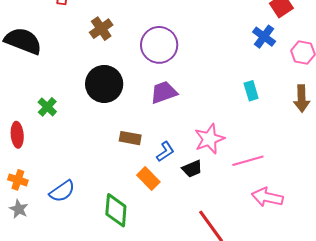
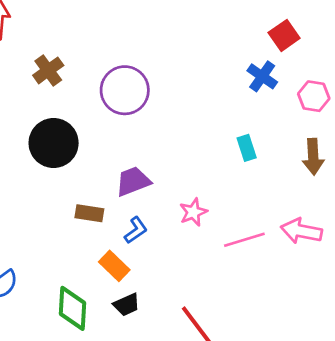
purple trapezoid: (164, 92) -> (133, 181), moved
pink star: (209, 139) -> (193, 212), size x0.7
black trapezoid: (192, 169) -> (127, 305), moved
pink arrow: (267, 197) -> (301, 231), moved

